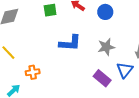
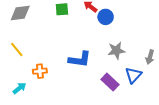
blue circle: (105, 12) -> (106, 17), moved
blue L-shape: (70, 43) -> (80, 59), moved

